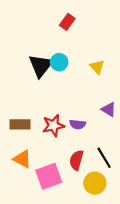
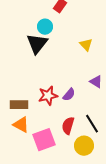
cyan circle: (59, 62) -> (45, 27), moved
brown rectangle: (20, 124) -> (19, 105), moved
purple semicircle: (78, 124) -> (69, 95), turned -56

